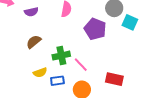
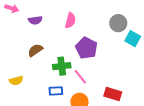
purple pentagon: (95, 29) -> (86, 48), moved
yellow semicircle: (40, 72) -> (16, 81), moved

